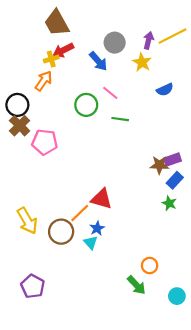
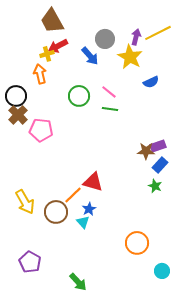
yellow star: (142, 62) -> (130, 57), size x1.4
orange arrow: (44, 81) -> (40, 74), turned -48
pink line: (110, 93) -> (109, 92), moved
orange circle: (150, 265) -> (137, 243), size x1.5
green arrow: (136, 285) -> (78, 282), moved

